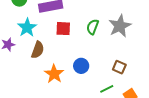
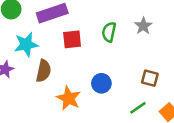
gray star: (120, 26) -> (143, 26), size x0.6
cyan star: (27, 28) -> (26, 44), turned 30

